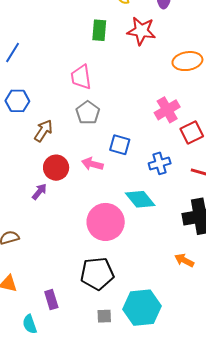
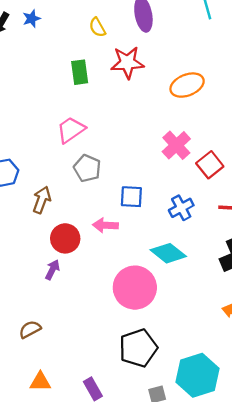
pink trapezoid: (81, 77) -> (71, 130), turned 76

